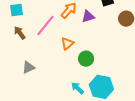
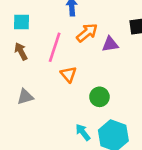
pink line: (45, 26) -> (55, 47), turned -30
orange triangle: (67, 43) -> (68, 74), moved, turned -40

